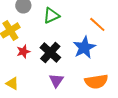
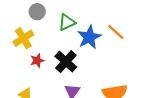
blue star: (84, 47) -> (89, 37), moved

